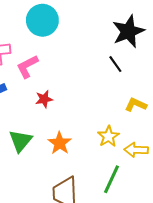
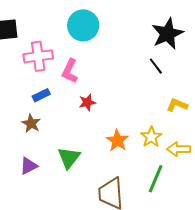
pink L-shape: (27, 66) -> (70, 71), turned -35
green triangle: (20, 141) -> (69, 158), moved
orange star: (60, 143) -> (117, 140), moved

